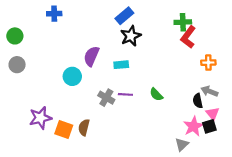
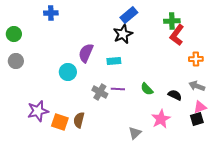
blue rectangle: (124, 16) -> (129, 15), moved
black semicircle: (198, 101) -> (175, 95), moved, turned 128
pink triangle: (213, 114) -> (200, 107), turned 48
pink star: (193, 126) -> (161, 119), moved
gray triangle: (182, 144) -> (135, 133), moved

